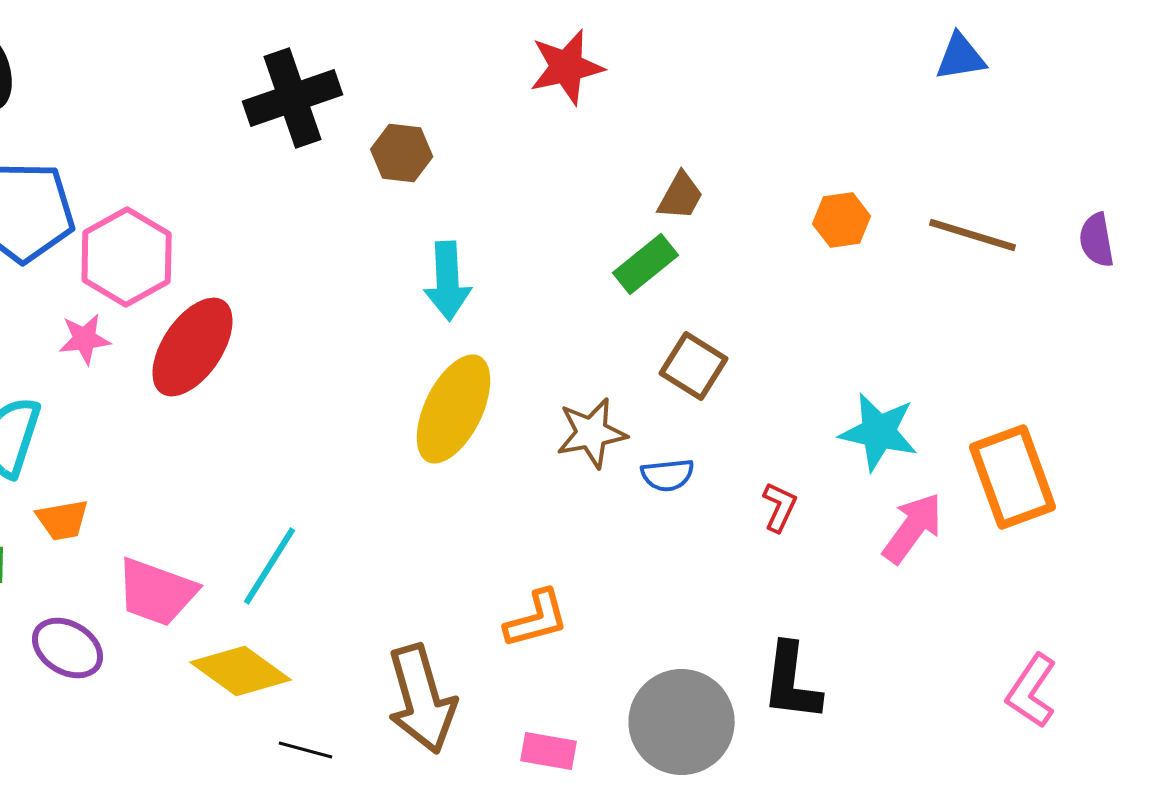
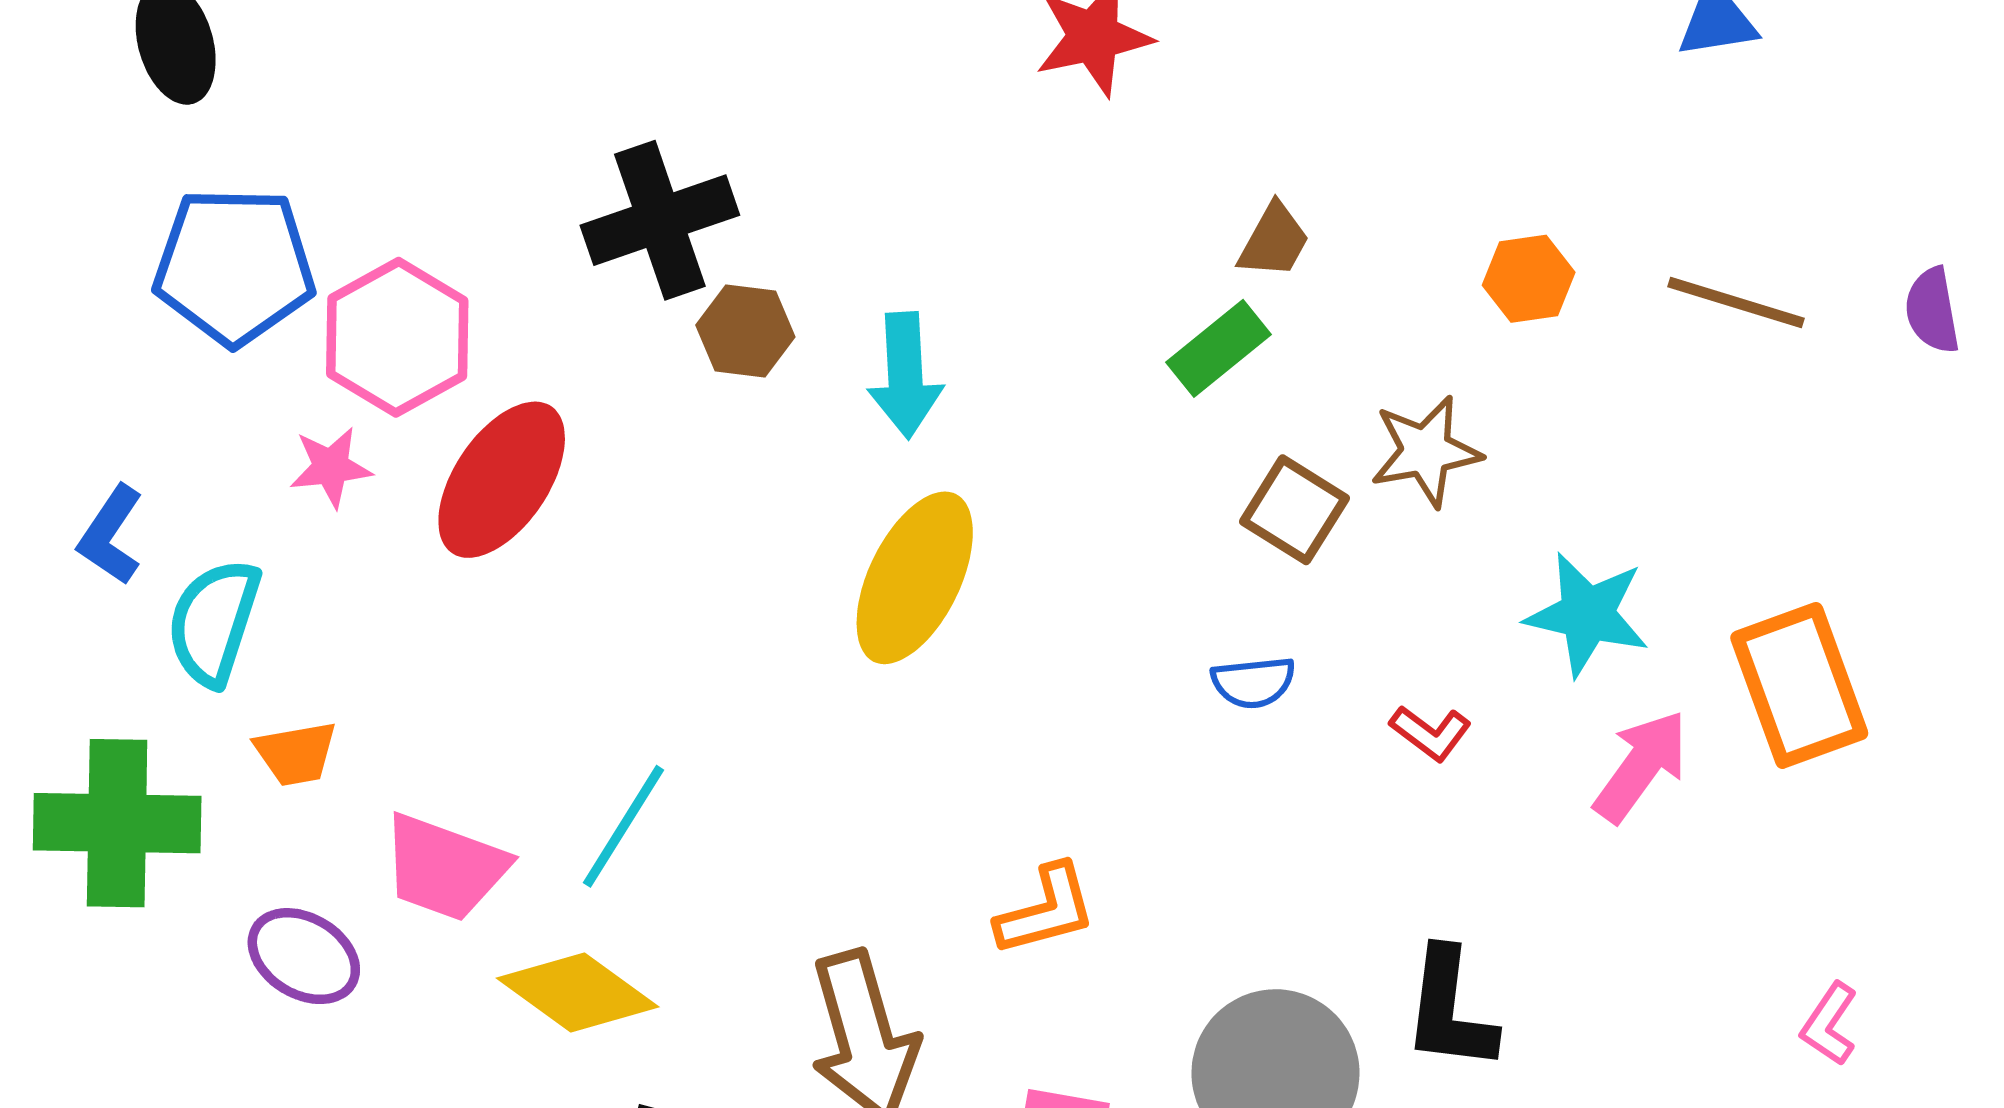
black cross: (293, 98) -> (660, 220), moved
brown hexagon: (402, 153) -> (745, 331), moved
brown star: (592, 433) -> (1426, 451), moved
red L-shape: (780, 507) -> (1431, 733), turned 102
pink L-shape: (1032, 691) -> (1829, 1024), size x0.7

